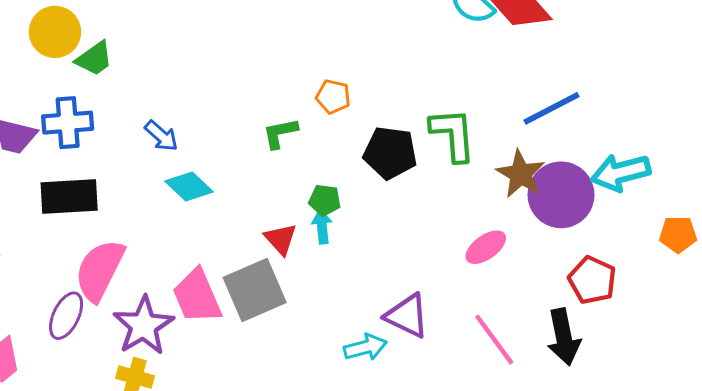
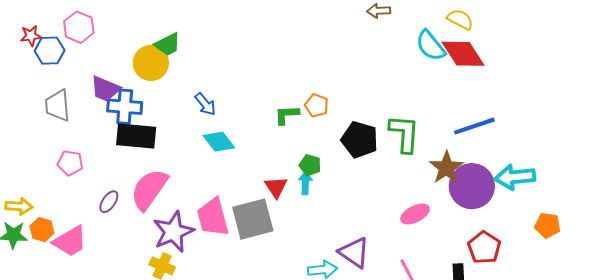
yellow circle: (55, 32) -> (151, 63), moved
orange pentagon: (333, 97) -> (317, 105), moved
blue cross: (68, 123) -> (125, 107), moved
purple ellipse: (66, 316) -> (109, 202), moved, size x0.7

